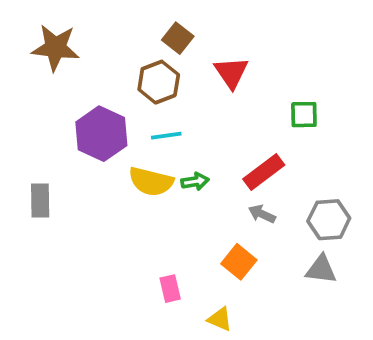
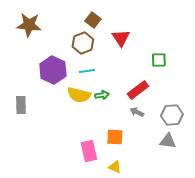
orange square: (239, 262) -> (115, 137), moved, turned -36
pink rectangle: (170, 289) -> (89, 151), size x1.5

